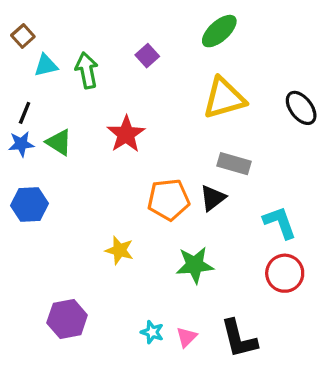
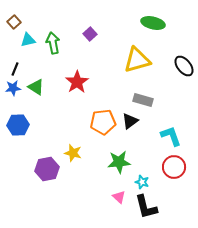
green ellipse: (219, 31) -> (153, 23), moved, turned 55
purple hexagon: (67, 319) -> (47, 169), moved
cyan star: (152, 332) -> (142, 182), moved
pink triangle: (187, 337) -> (119, 197), moved, turned -32

